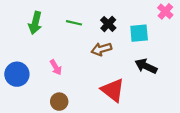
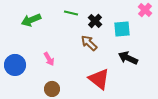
green arrow: (35, 23) -> (31, 20), turned 54
green line: (74, 23) -> (71, 13), moved
brown arrow: (101, 49) -> (89, 43), turned 60

